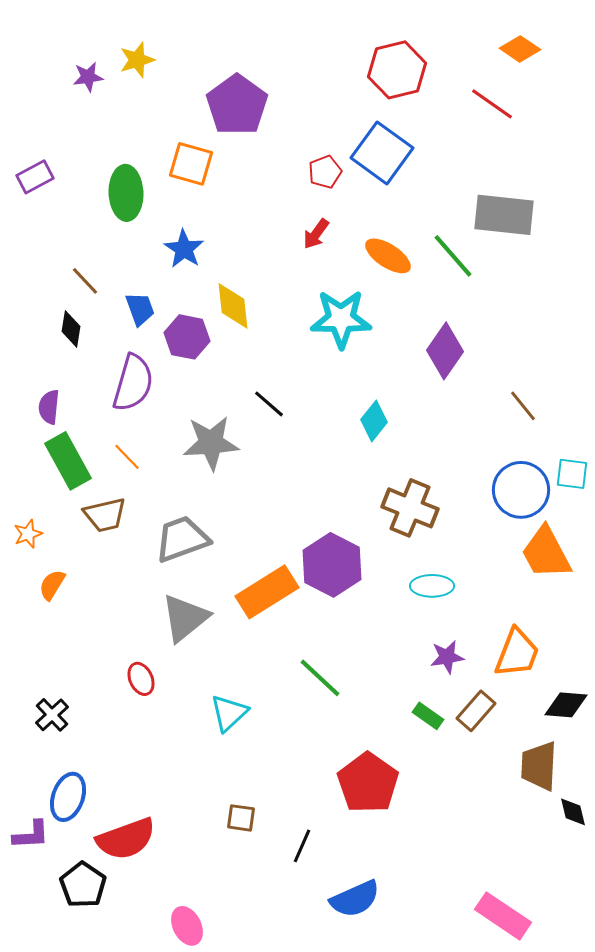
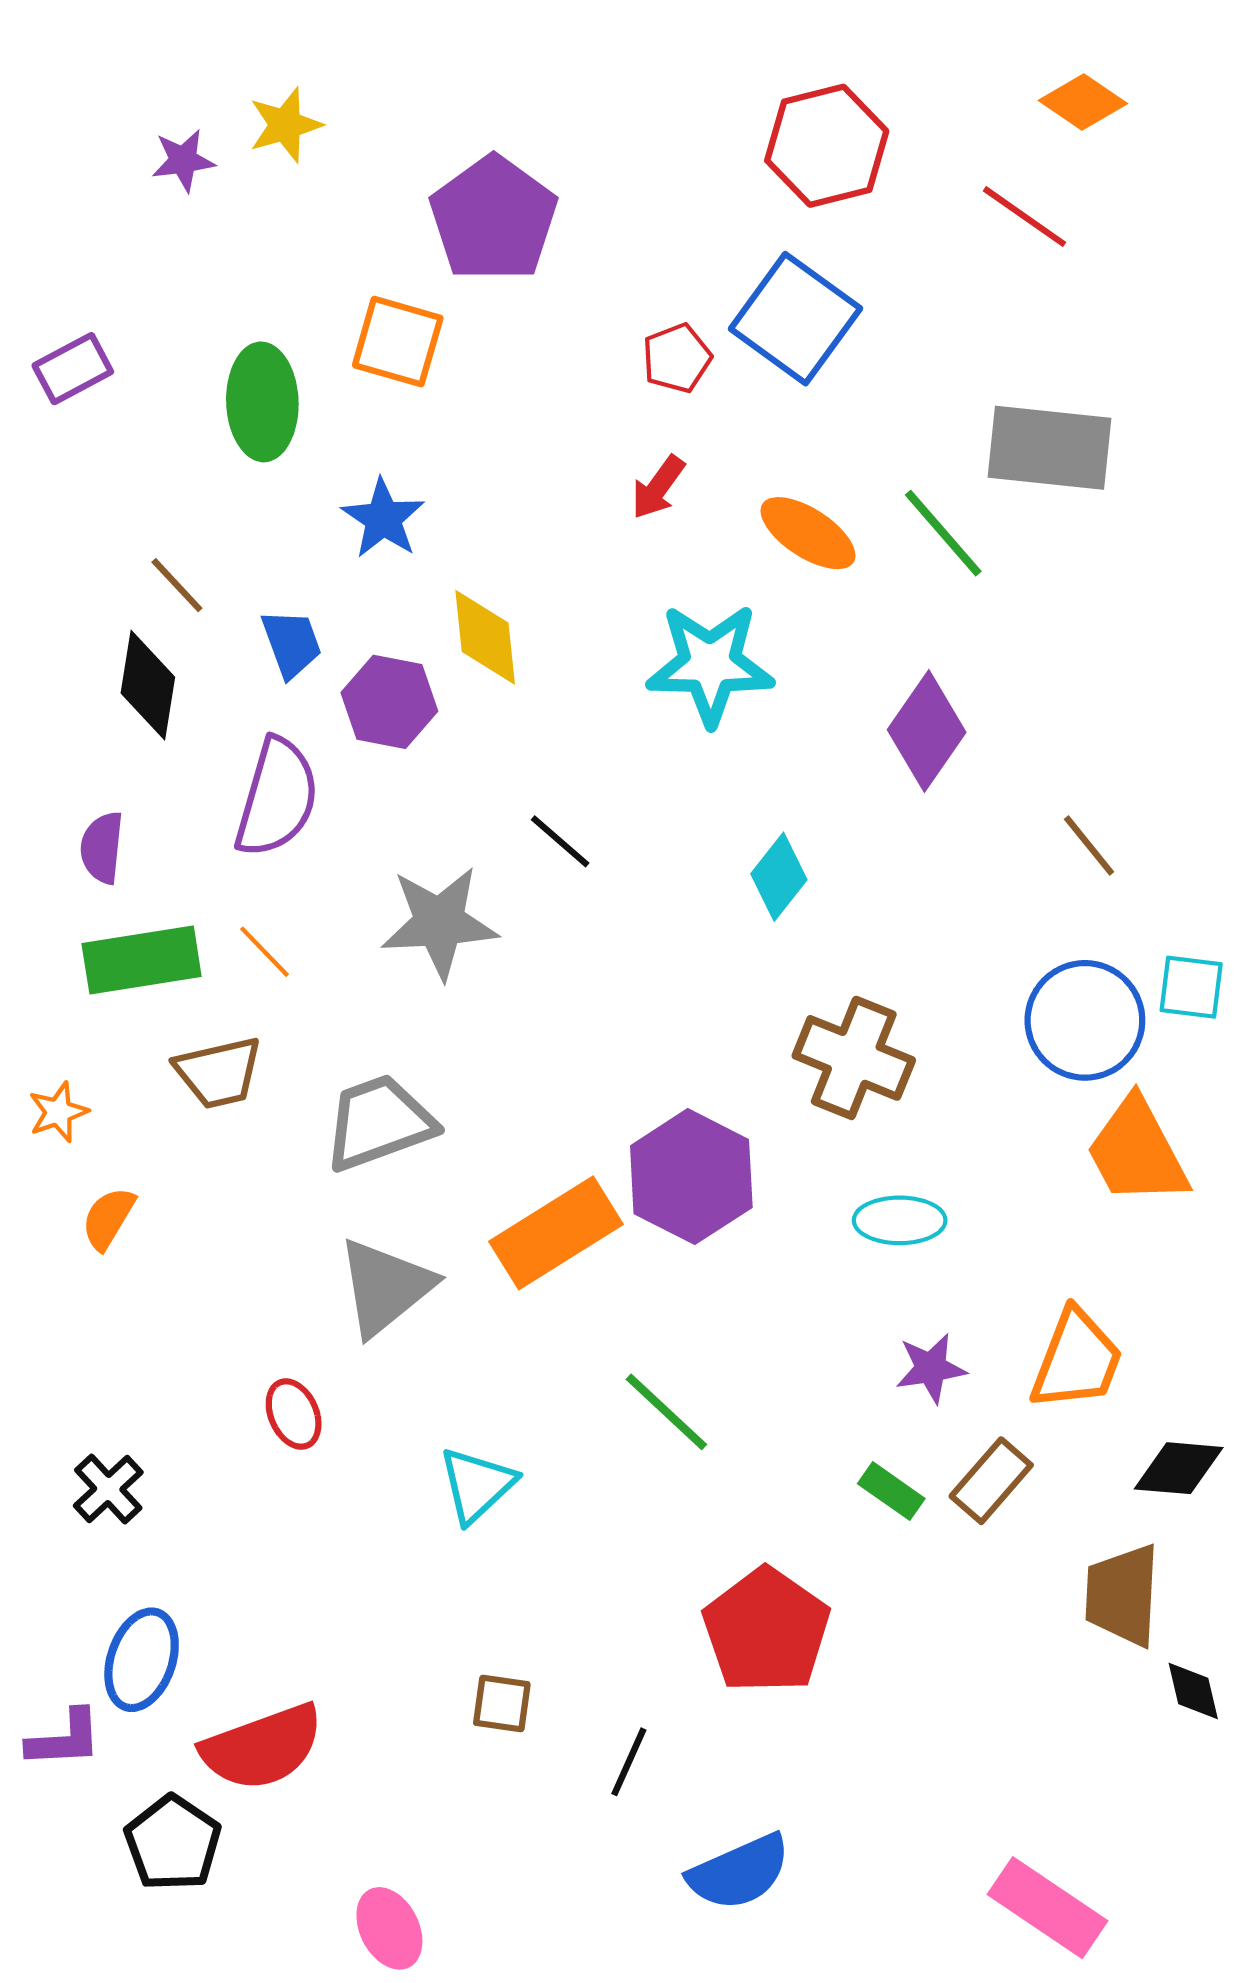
black diamond: (71, 329) -> (148, 685), size x1.4
green rectangle: (68, 461) -> (142, 960), turned -70

